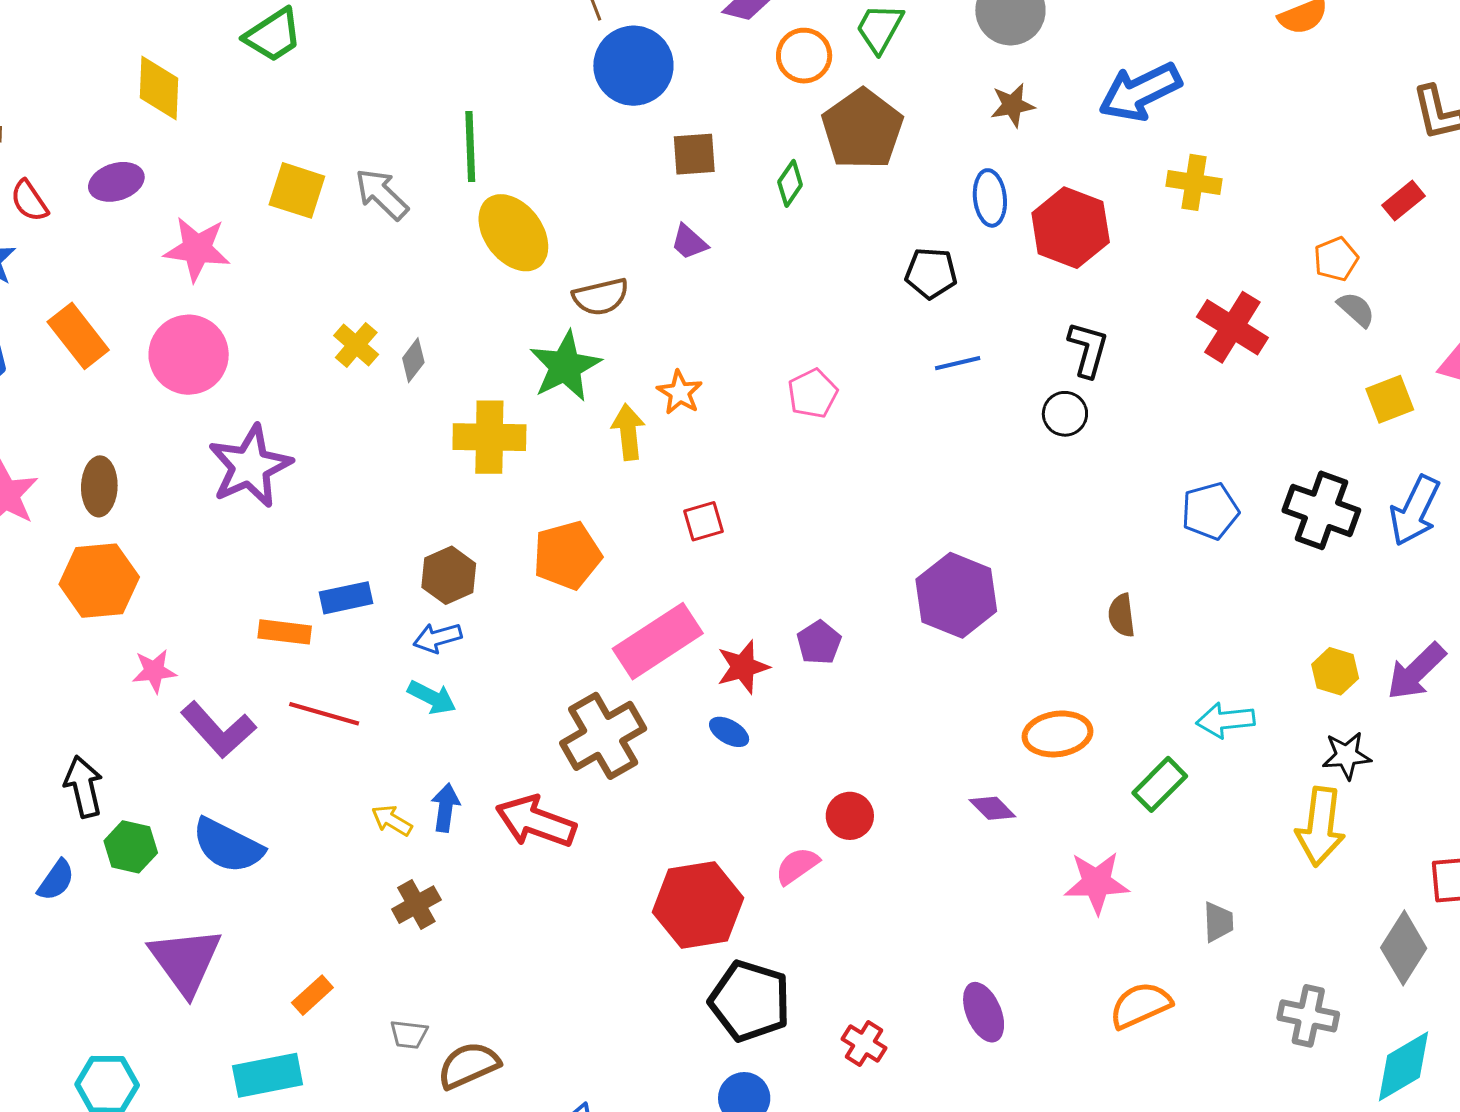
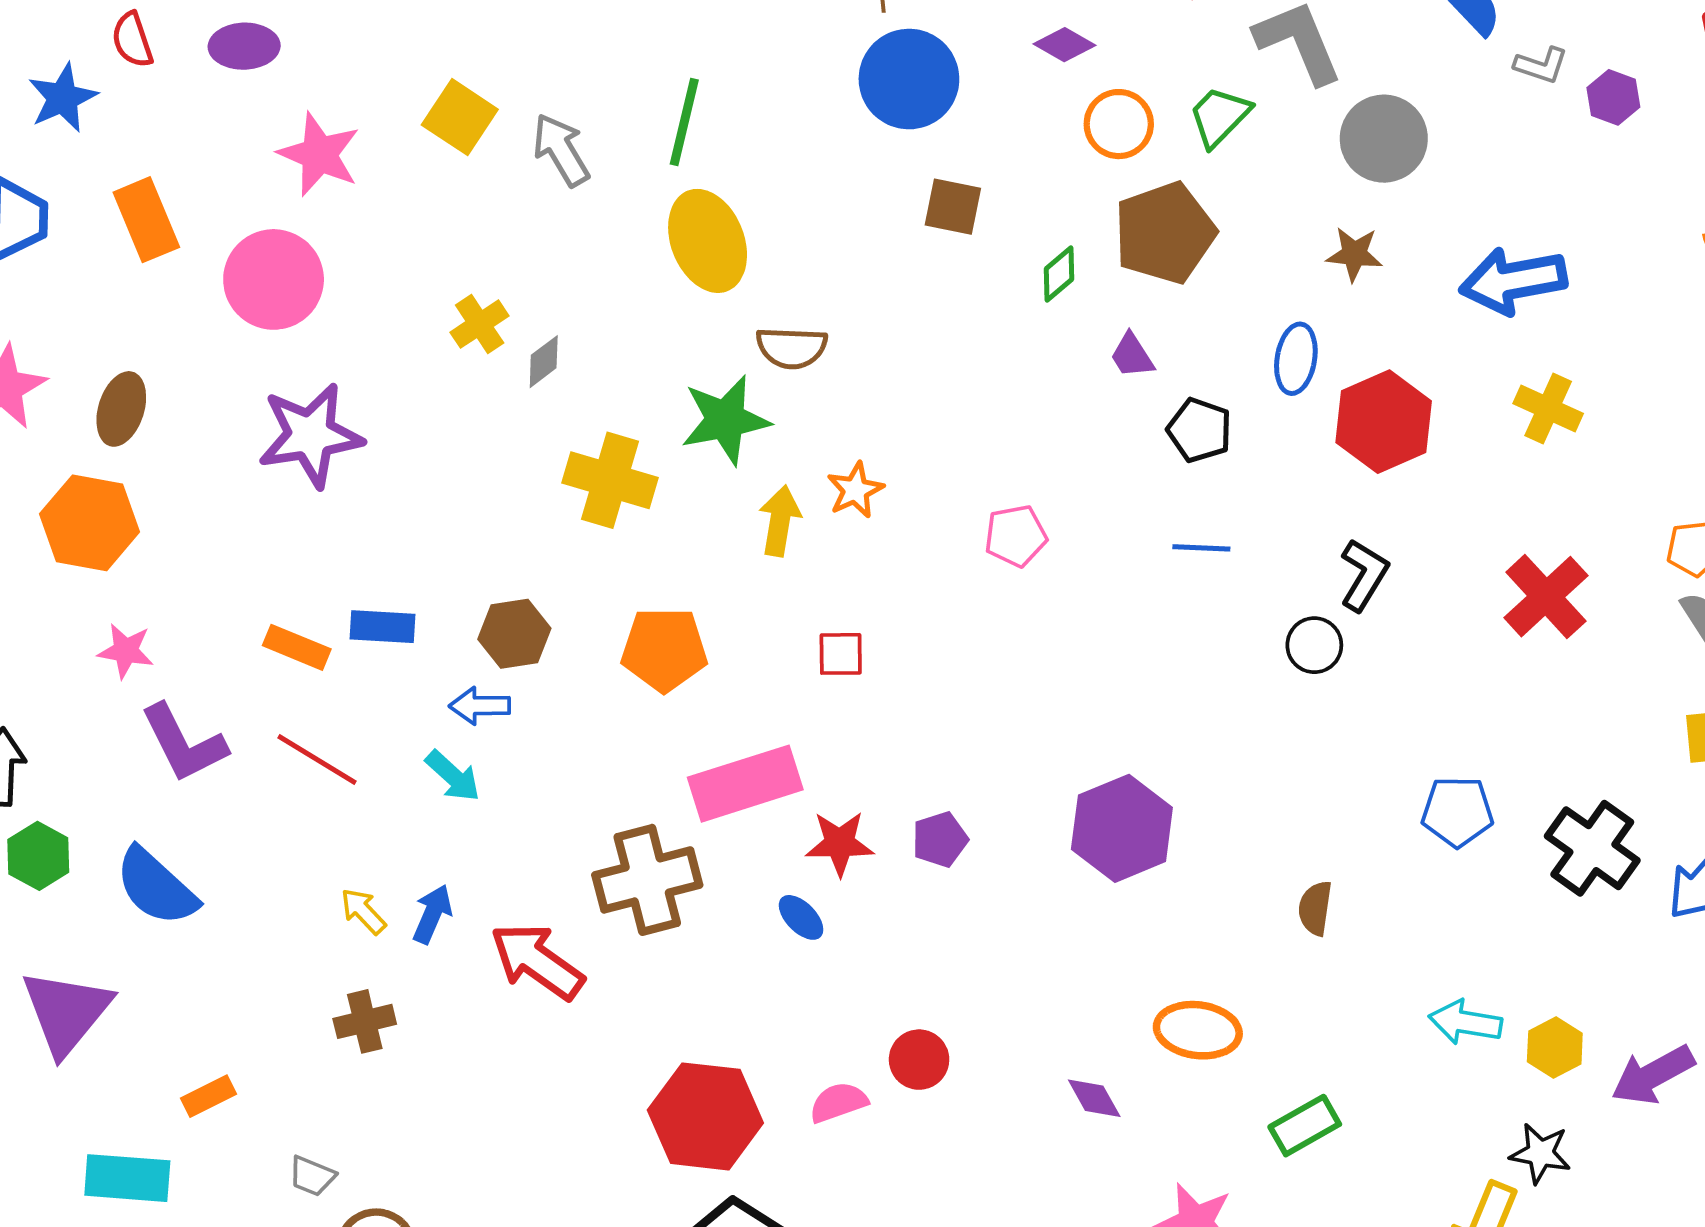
purple trapezoid: (689, 242) -> (1132, 356), moved
cyan arrow: (1225, 720) -> (1465, 1022), moved

